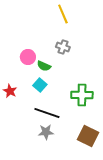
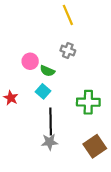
black line: (47, 113) -> (51, 122), turned 70
brown square: (88, 136) -> (95, 146), turned 30

